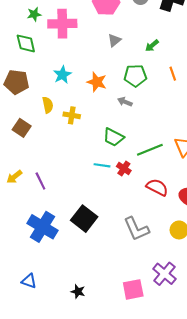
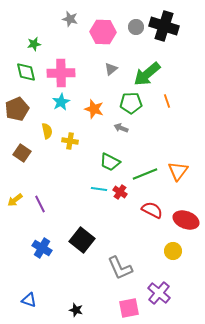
pink cross: (62, 24) -> (61, 73), moved
green arrow: (152, 46) -> (147, 74), size x2.0
brown pentagon: (16, 82) -> (17, 109), turned -30
blue cross: (43, 227) -> (42, 248), size x0.7
gray L-shape: (136, 229) -> (120, 268), moved

